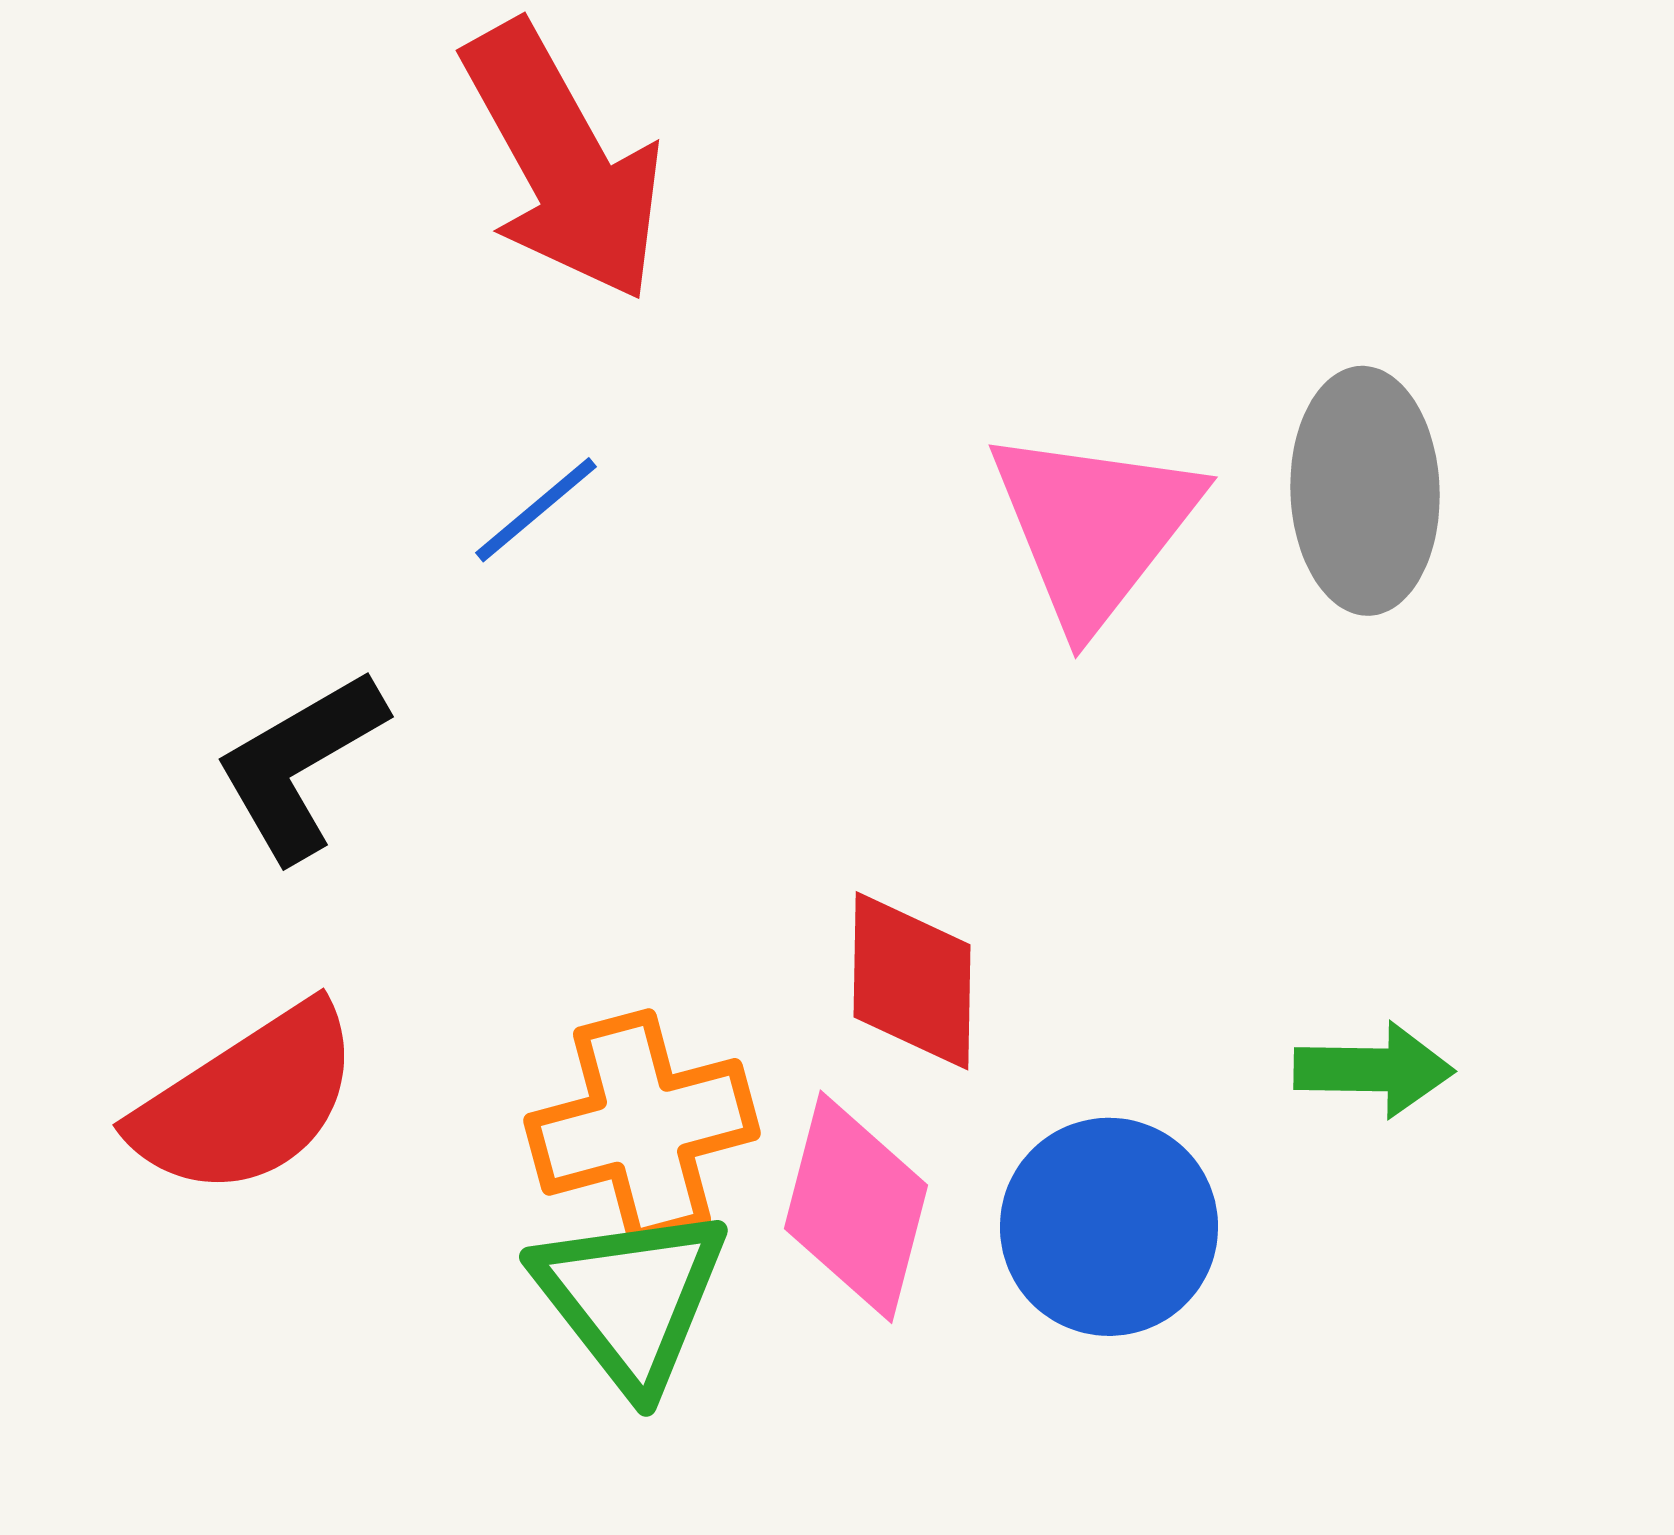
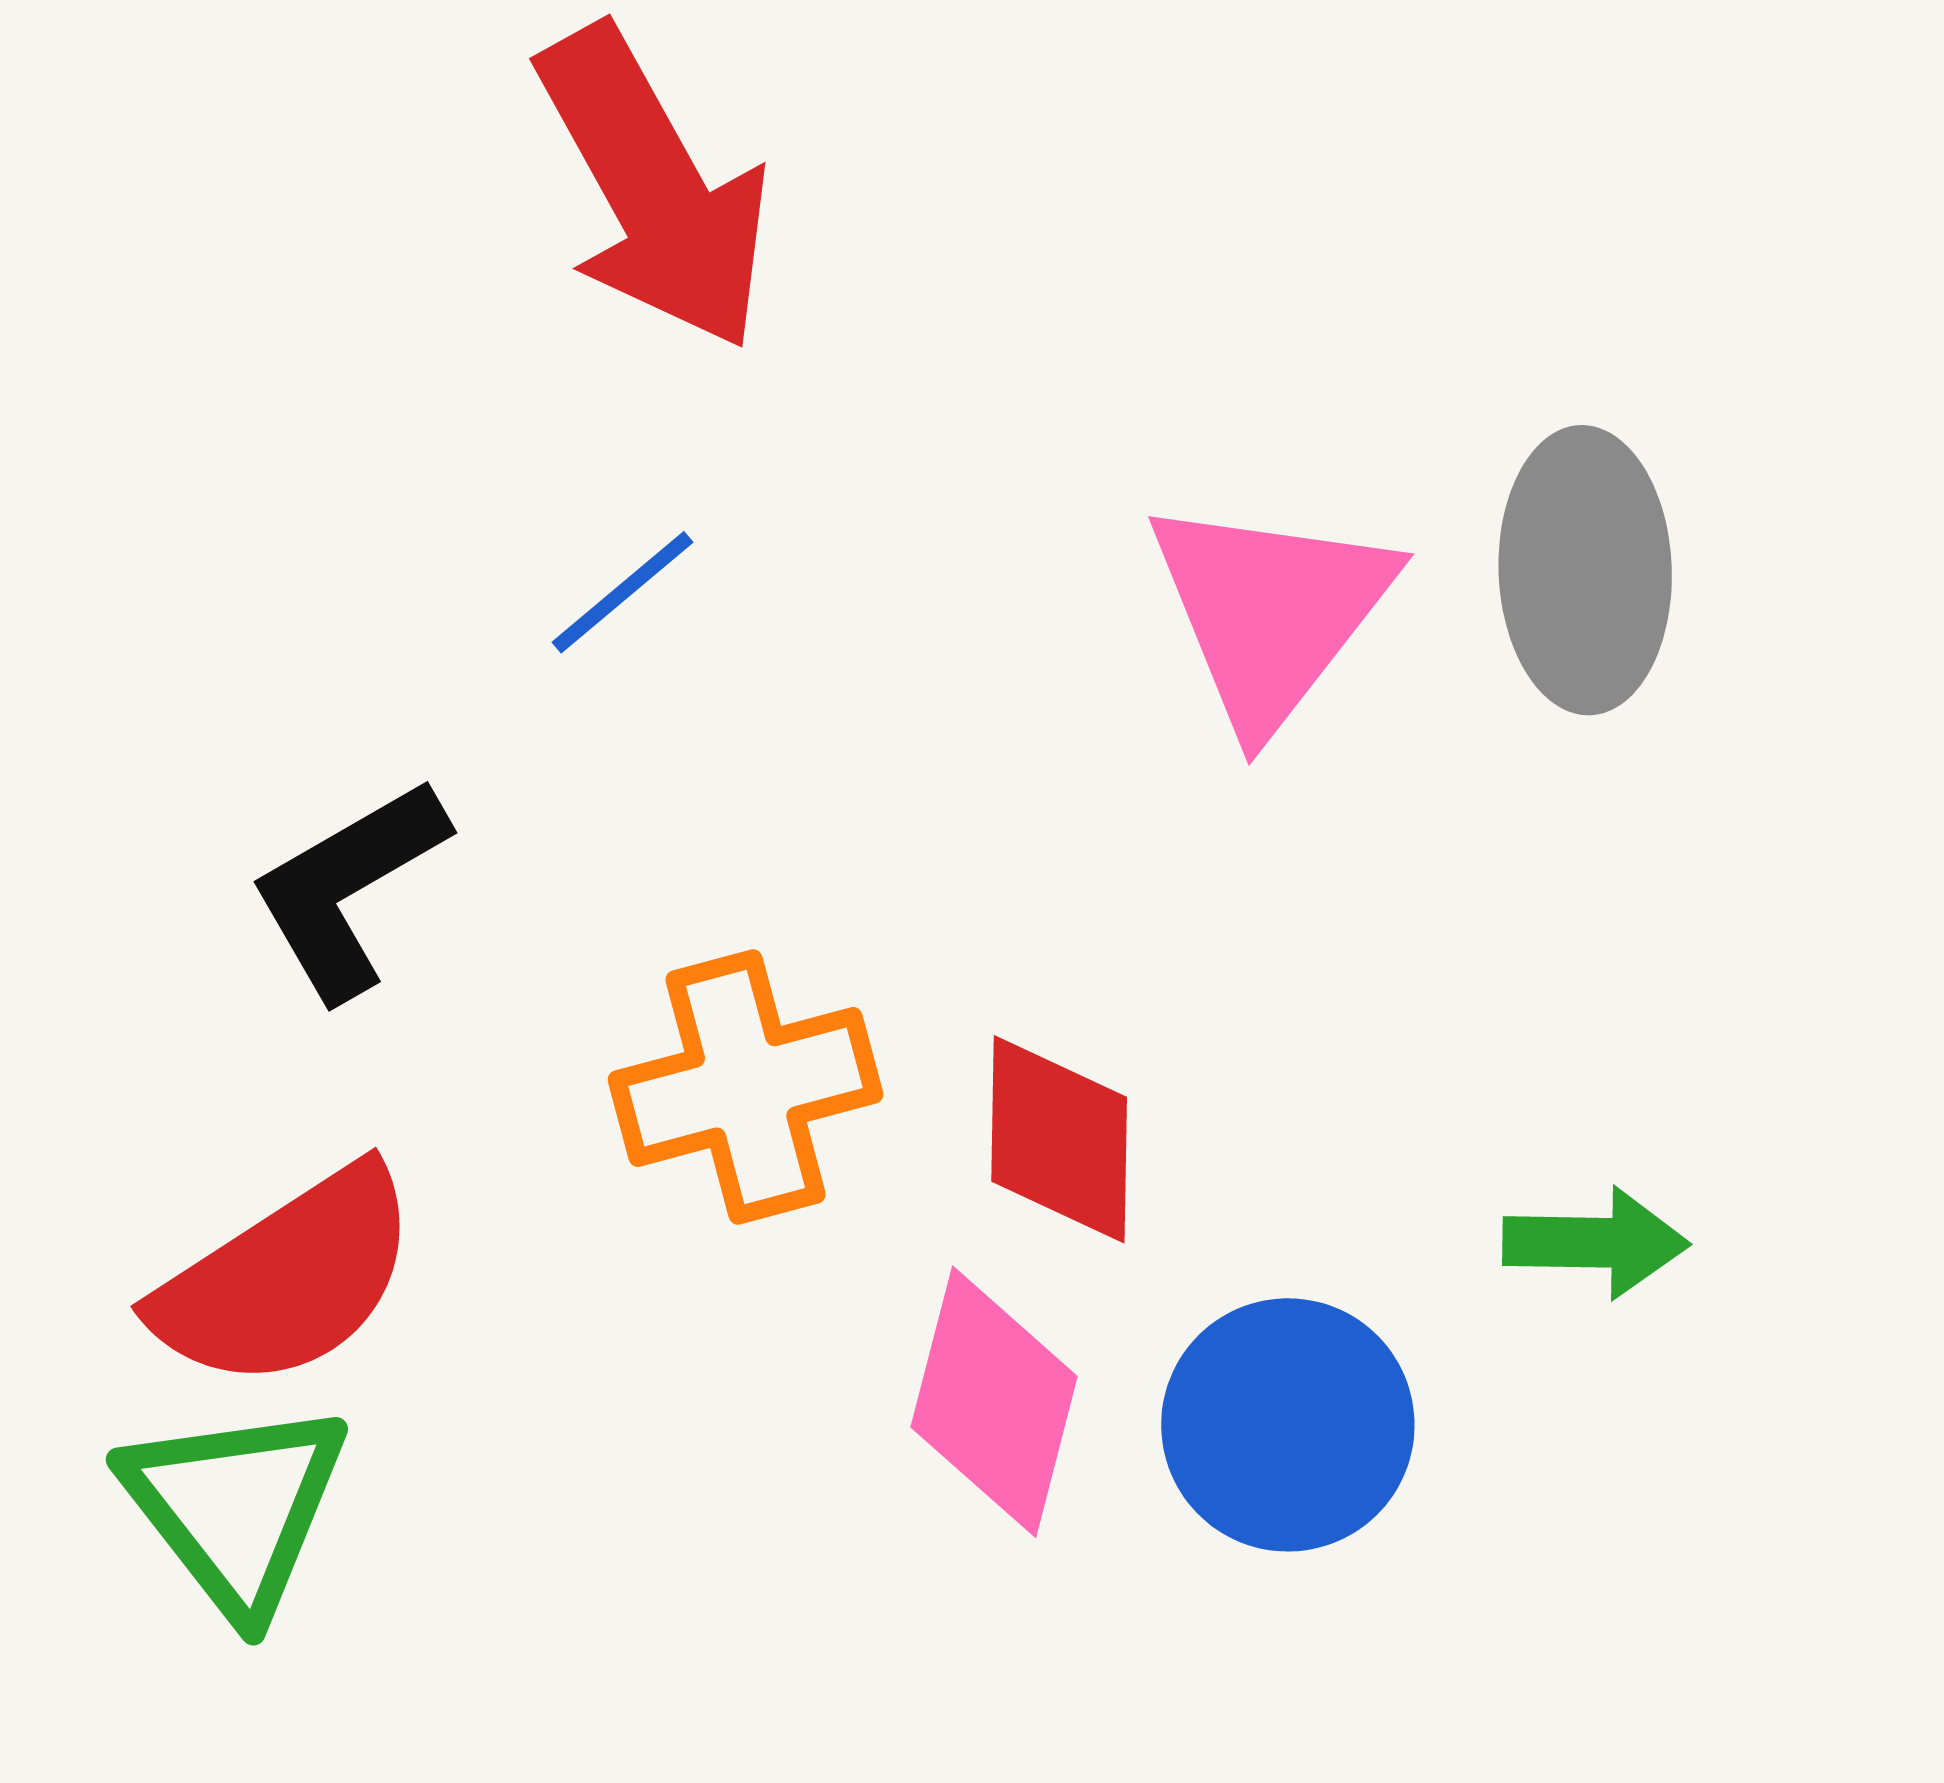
orange cross: (642, 1127) -> (746, 1087), moved
green triangle: (631, 1298) -> (236, 1507), moved

